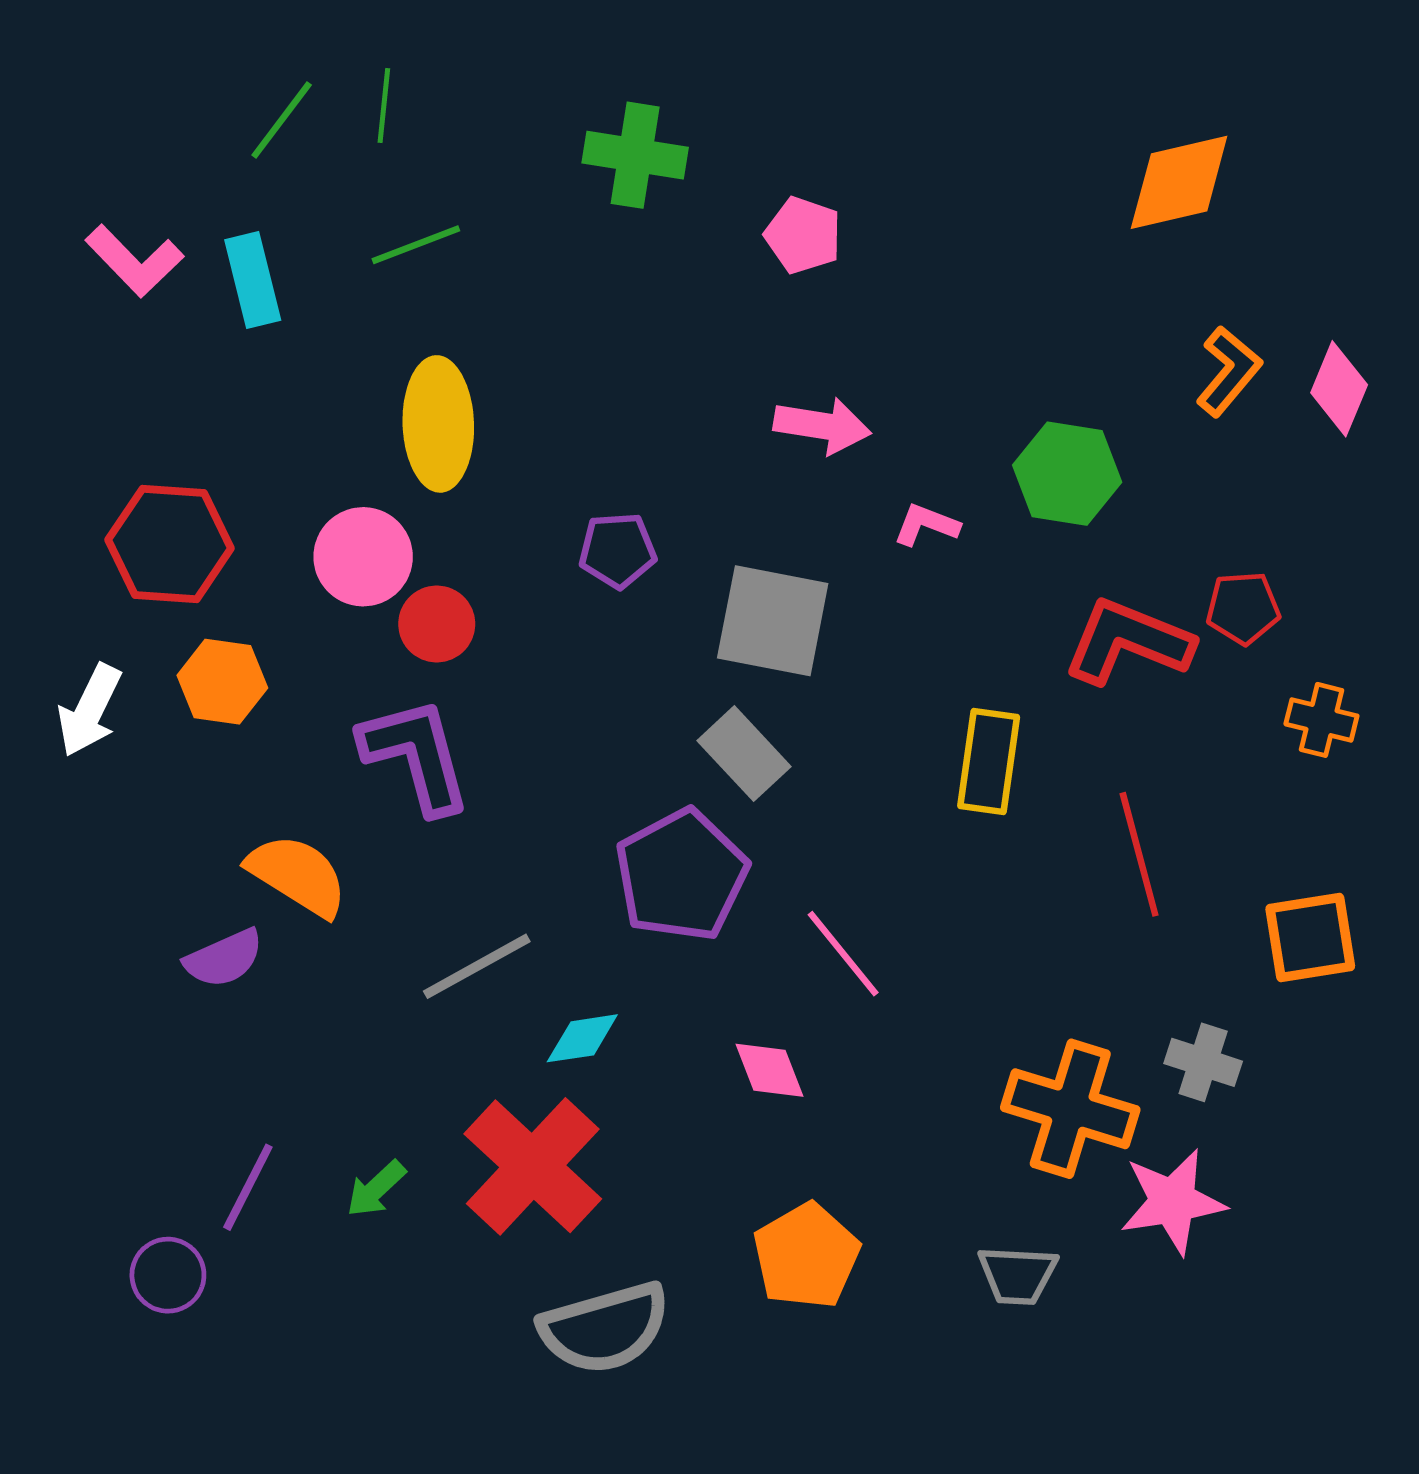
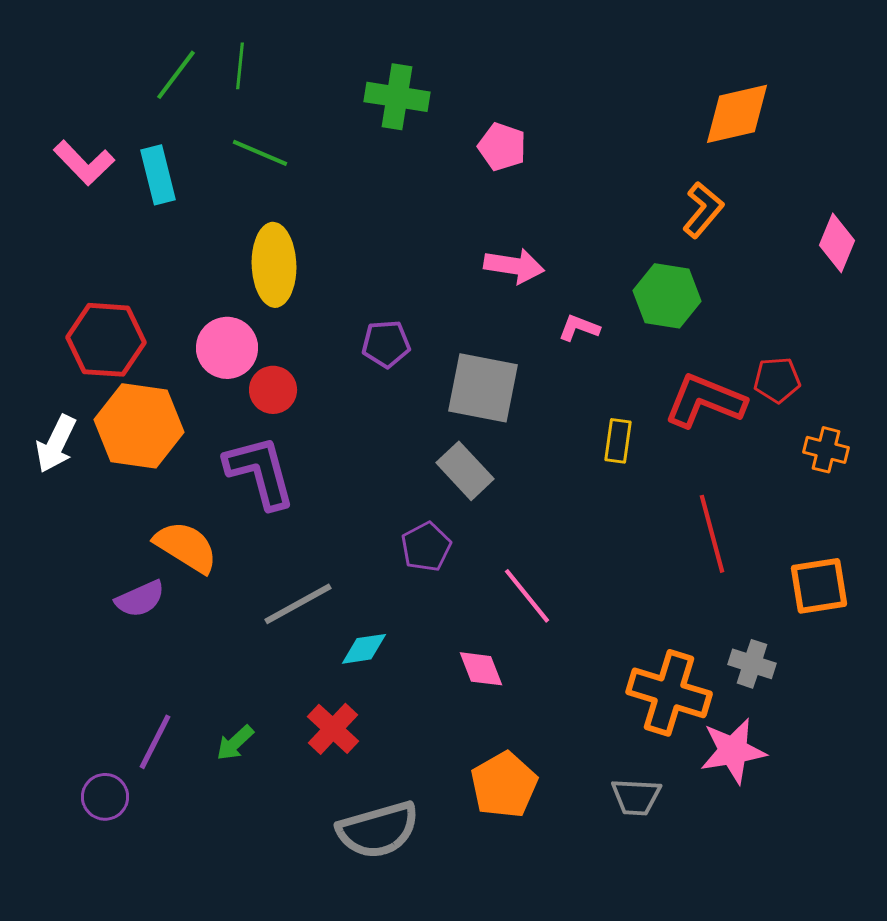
green line: (416, 245) -> (260, 153), turned 44
orange L-shape: (1229, 371) -> (703, 210), moved
orange hexagon: (222, 682) -> (139, 426), size x1.6
yellow rectangle: (989, 762) -> (618, 441), moved, size x0.7
purple pentagon: (682, 875) -> (426, 547), size x0.6
red cross: (533, 1166) -> (333, 729), size x0.6

